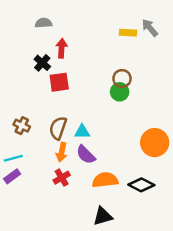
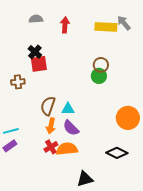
yellow rectangle: (128, 33) -> (106, 27), size x1.5
red arrow: (62, 48) -> (65, 25), moved
red square: (59, 82) -> (39, 64), moved
brown cross: (22, 126) -> (18, 82), moved, turned -32
orange semicircle: (105, 180) -> (67, 149), moved

